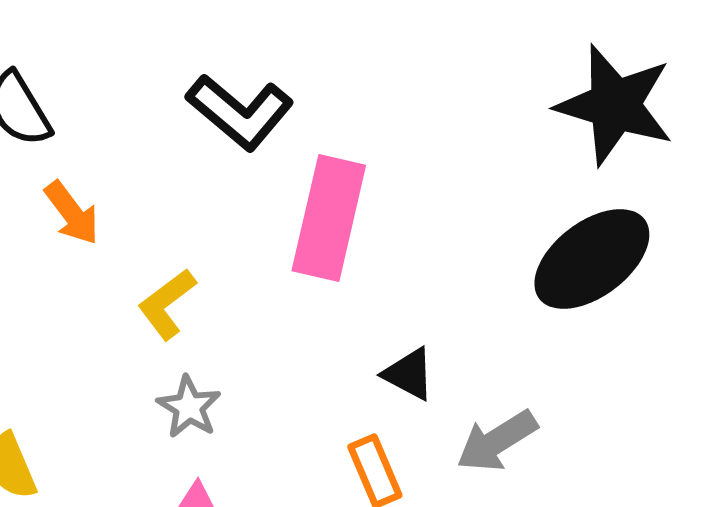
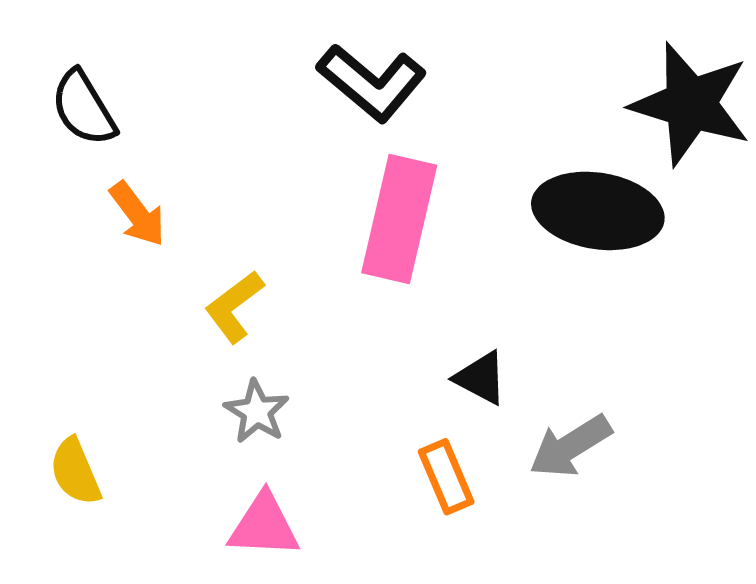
black L-shape: (240, 112) -> (372, 83), moved
black ellipse: (592, 259) -> (598, 211), moved, turned 46

